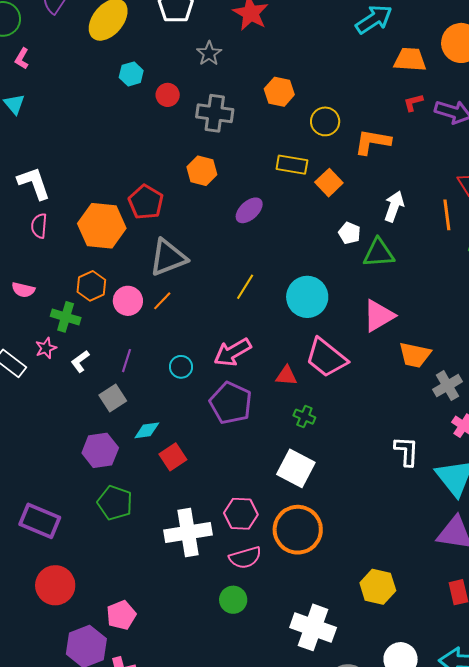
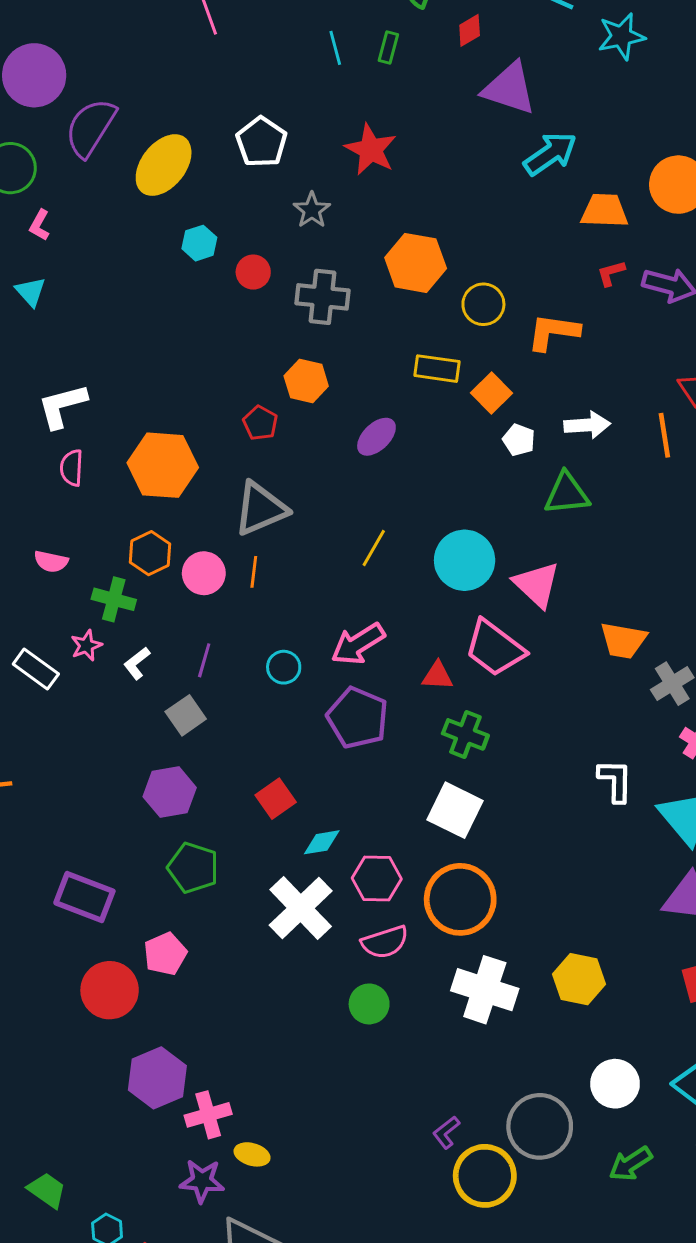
orange hexagon: (279, 92) -> (416, 263), size x1.4
white L-shape: (34, 183) -> (62, 406), turned -84
red pentagon: (146, 202) -> (260, 423), moved, size x0.7
white arrow: (394, 206) -> (587, 425), turned 68
white pentagon: (349, 233) -> (519, 440), moved
orange line: (162, 301) -> (254, 572), turned -35
pink triangle: (379, 316) -> (537, 585), moved, turned -45
green cross: (304, 417) -> (465, 734), size x1.4
cyan diamond: (147, 430) -> (322, 842), moved
white cross: (188, 533) -> (301, 908), turned -33
pink pentagon: (121, 615) -> (165, 954), moved
white cross: (313, 627) -> (485, 990), moved

